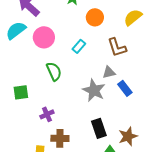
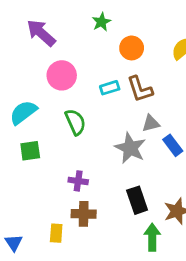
cyan semicircle: (16, 30) -> (23, 112), moved
cyan rectangle: (79, 46) -> (110, 88), turned 32
brown L-shape: (117, 47) -> (140, 89), moved
purple cross: (47, 114) -> (78, 181), moved, turned 32

